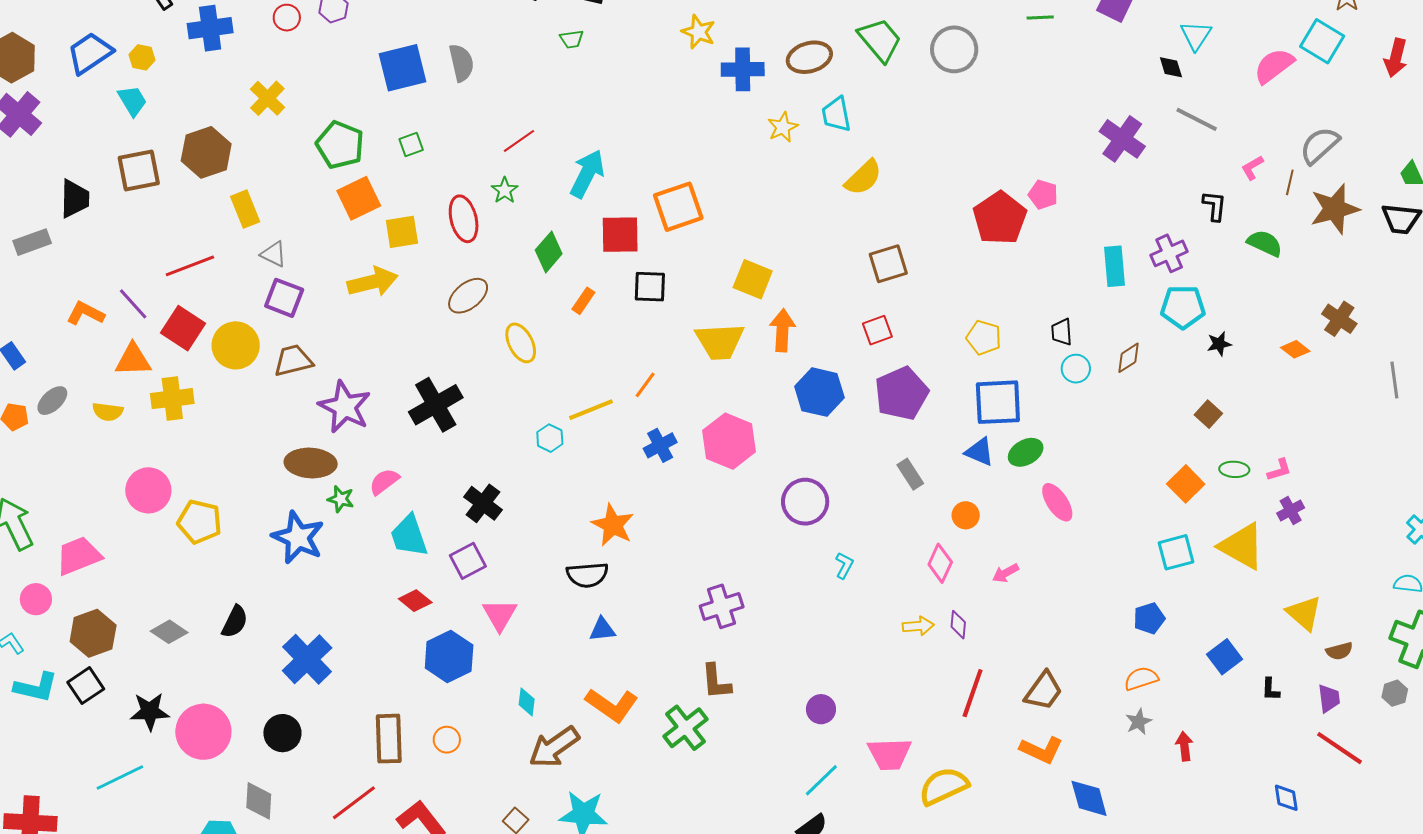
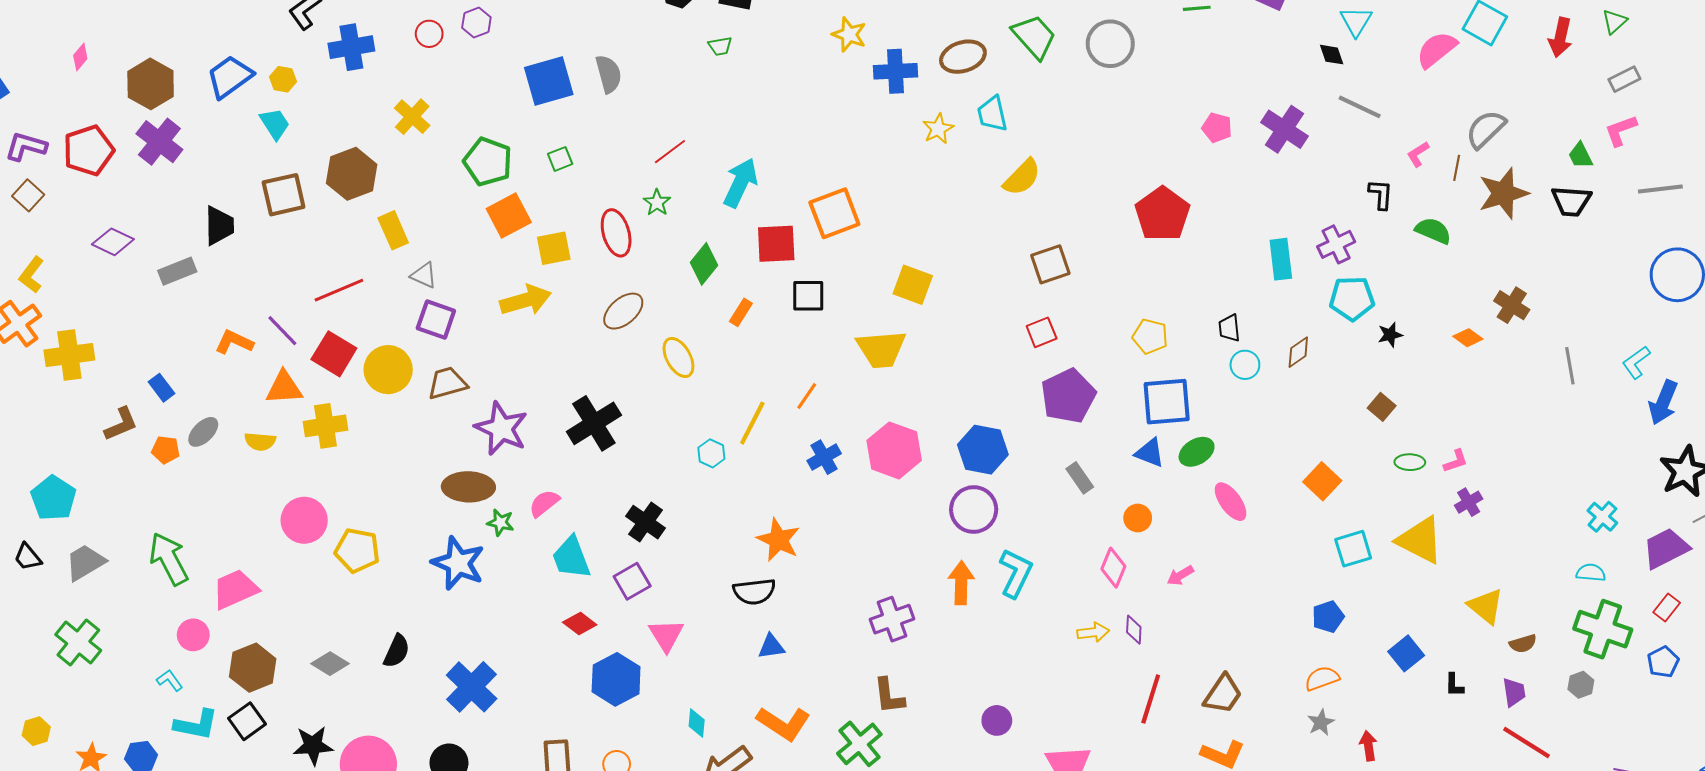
pink pentagon: (1043, 195) -> (1217, 128), moved
orange arrow: (782, 330) -> (961, 583), moved
blue hexagon: (819, 392) -> (983, 450), moved
yellow line: (591, 410) -> (752, 423), turned -39
orange square: (1186, 484) -> (1322, 481), moved
cyan L-shape: (844, 565) -> (1016, 573), size x1.8

